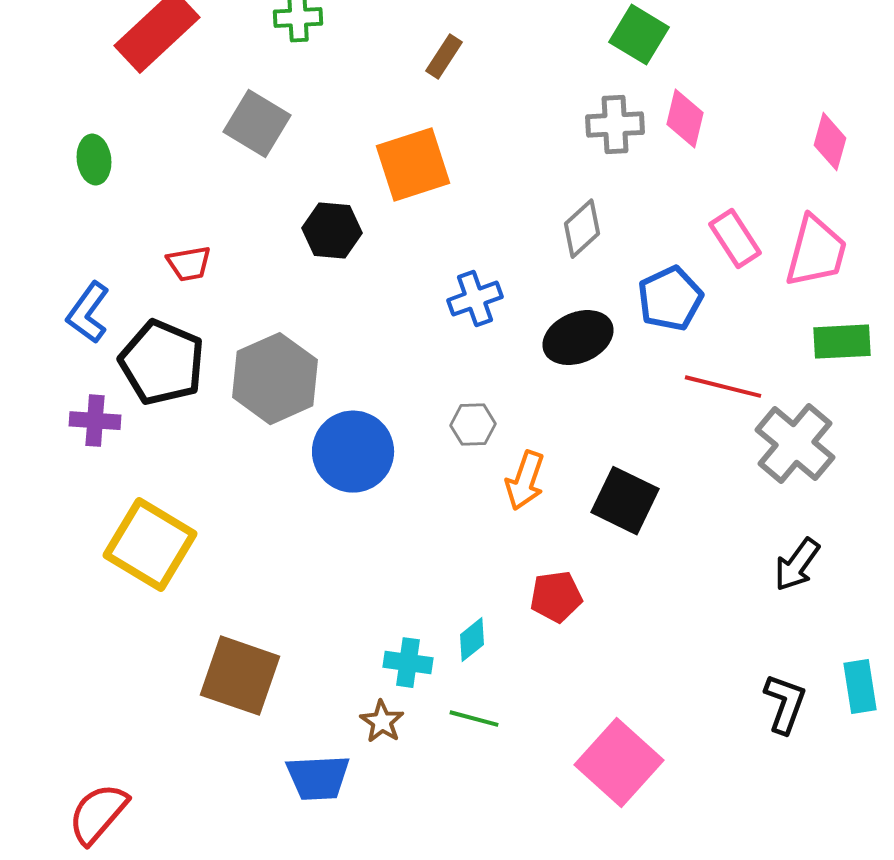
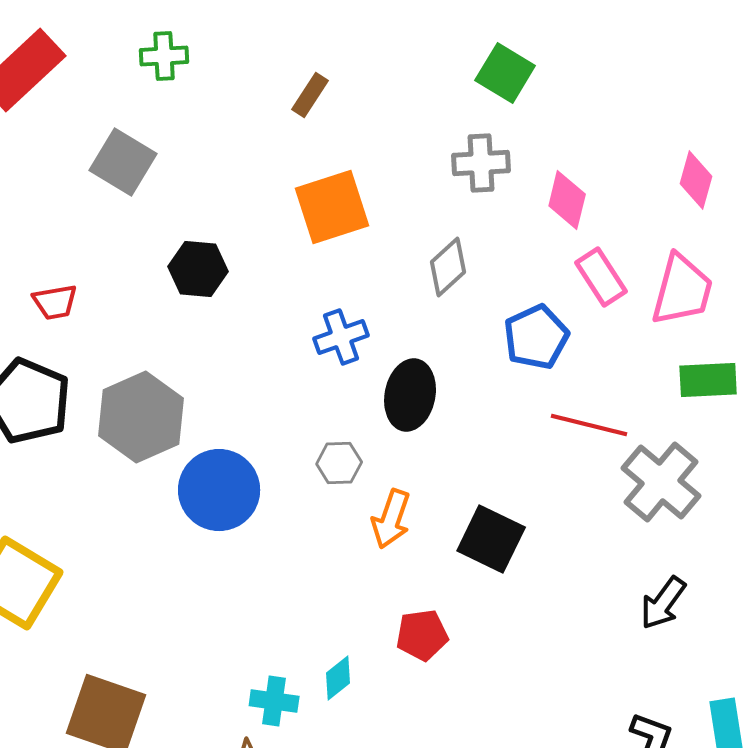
pink diamond: (685, 119) -> (567, 200), moved
orange square: (413, 165) -> (332, 207), moved
black ellipse: (578, 338) -> (410, 395), moved, turned -56

